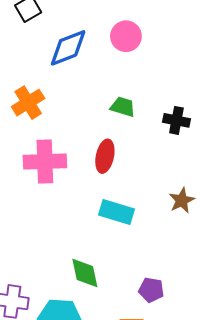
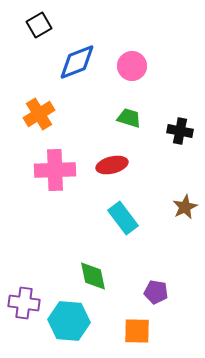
pink circle: (126, 36) -> (132, 66), moved
red ellipse: (105, 156) -> (112, 165), turned 64
cyan rectangle: (116, 212) -> (123, 218), turned 36

